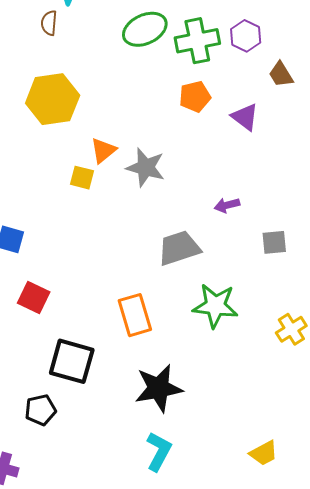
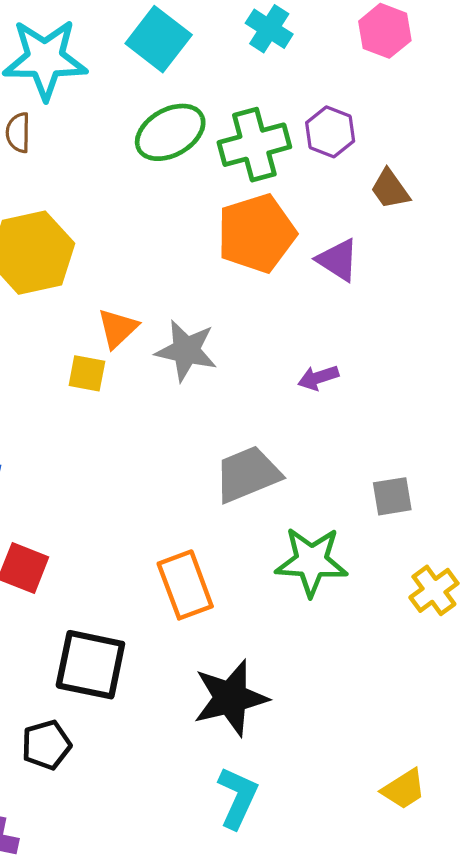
orange pentagon: (195, 97) -> (256, 233), size x1.6
purple arrow: (227, 205) -> (318, 378), moved
gray square: (274, 242) -> (392, 496), moved

